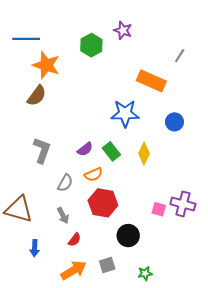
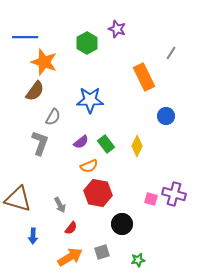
orange rectangle: (151, 81) -> (144, 77), turned 40
blue star: (125, 113) -> (90, 100), moved
gray semicircle: (65, 183) -> (53, 117), moved

